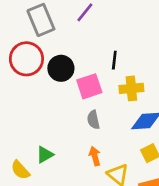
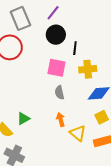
black circle: (61, 68) -> (56, 35), moved
pink square: (89, 86) -> (56, 68), turned 30

